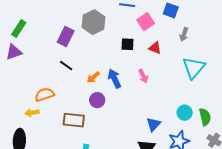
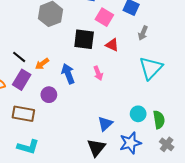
pink square: (146, 22) -> (104, 17), turned -30
purple rectangle: (66, 37) -> (22, 80), moved
black square: (128, 44) -> (84, 39), size x1.5
orange arrow: (93, 77) -> (42, 64), moved

